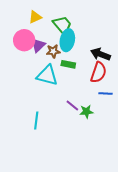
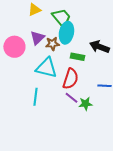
pink circle: (24, 40) -> (14, 47), moved
green rectangle: (68, 64) -> (77, 57), moved
red semicircle: (98, 72) -> (70, 79), moved
cyan line: (36, 121) -> (35, 97), moved

